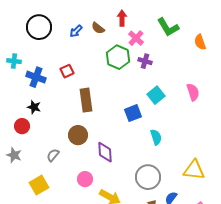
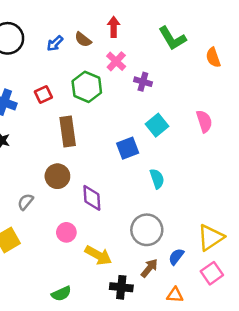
pink cross: (136, 38) -> (116, 61), moved
green hexagon: (118, 57) -> (87, 87), moved
yellow triangle: (194, 170) -> (211, 237), moved, turned -40

